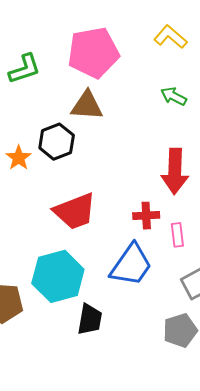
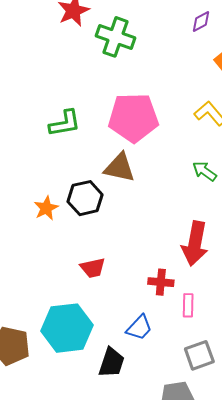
red trapezoid: (75, 211) -> (93, 268), size x0.6
blue trapezoid: (131, 265) -> (139, 328), size x0.6
black trapezoid: (90, 319) -> (112, 363), moved

